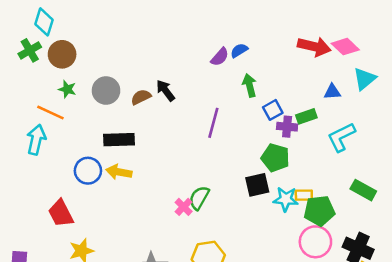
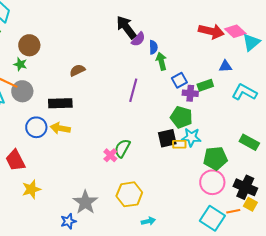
blue semicircle: (239, 50) -> (153, 47), moved, turned 120
brown circle: (62, 54) -> (29, 45), moved
cyan triangle: (365, 79) -> (251, 42), moved
gray circle: (106, 91) -> (22, 91), moved
black arrow: (165, 91) -> (126, 27), moved, size x1.4
cyan L-shape: (341, 137) -> (244, 92), moved, turned 55
yellow rectangle: (304, 195) -> (179, 144), moved
cyan star: (286, 199) -> (191, 137), moved

